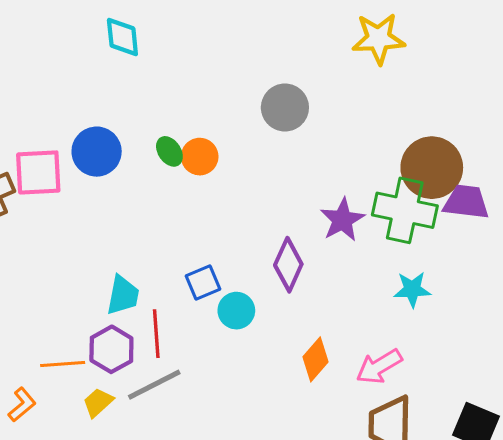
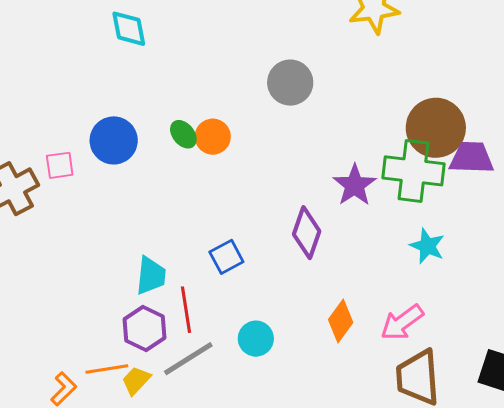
pink square: (38, 172) -> (60, 165), size x0.6
cyan star: (412, 289) -> (427, 246), turned 30
cyan circle: (236, 311) -> (256, 339), moved
orange line: (63, 364) -> (107, 369), moved

